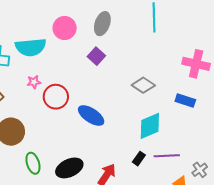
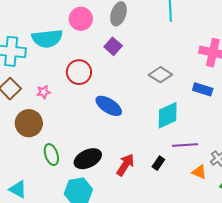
pink star: (34, 82) -> (43, 92), moved
red circle: (56, 97) -> (79, 72), moved
black rectangle: (139, 159) -> (158, 163), moved

